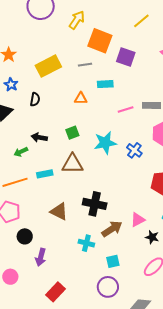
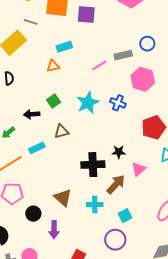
gray line: (85, 65) -> (31, 22), moved, turned 40
cyan rectangle: (105, 84) -> (64, 47), moved
black arrow: (39, 138) -> (32, 114), moved
brown triangle: (73, 164) -> (61, 131), size x0.7
brown triangle: (59, 211) -> (63, 198), moved, turned 30
black star: (152, 237) -> (119, 152), moved
purple circle: (108, 287) -> (115, 240), moved

